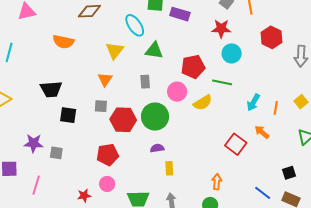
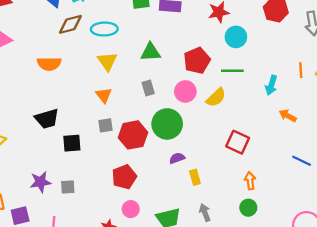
cyan ellipse: (135, 25) -> (104, 29), moved, turned -45
orange line: (276, 108) -> (301, 70), moved
red square: (236, 144) -> (238, 142), moved
blue line: (263, 193) -> (302, 161), moved

